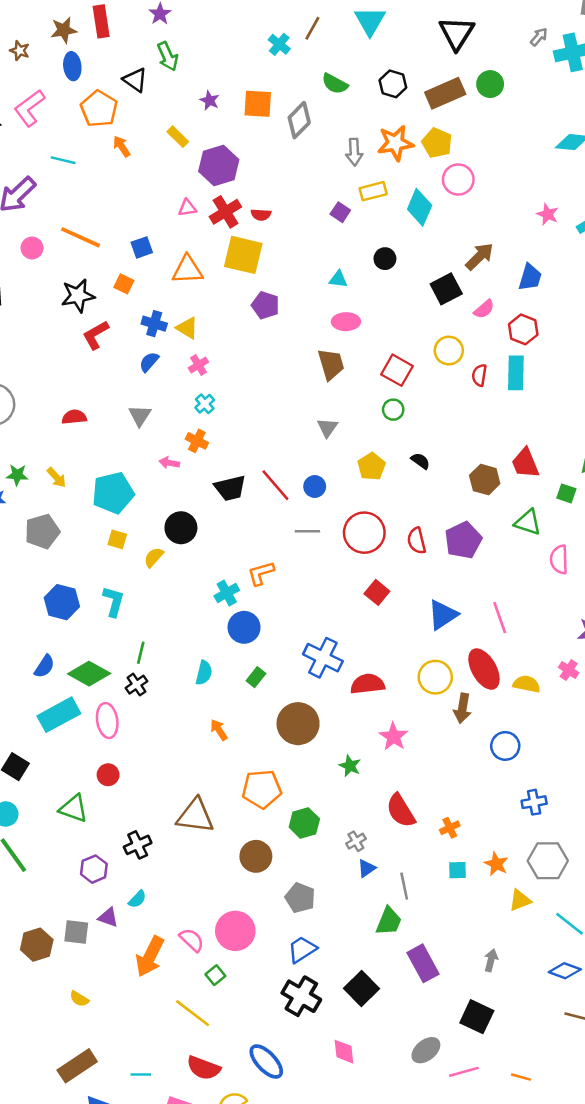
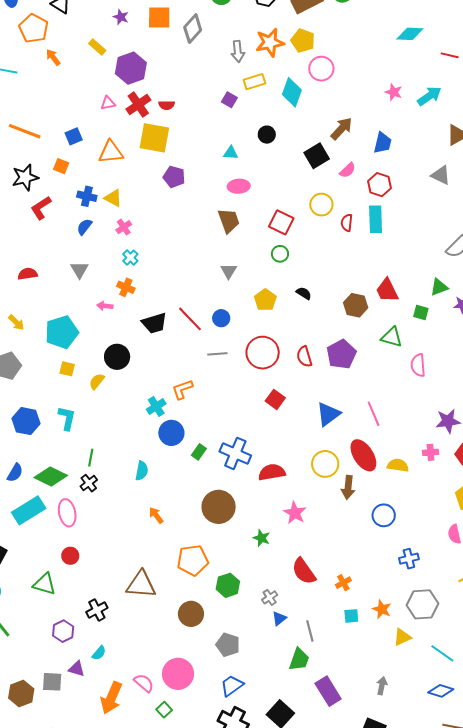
pink cross: (569, 670) -> (431, 452), turned -35
green rectangle: (256, 677) -> (199, 452), moved

